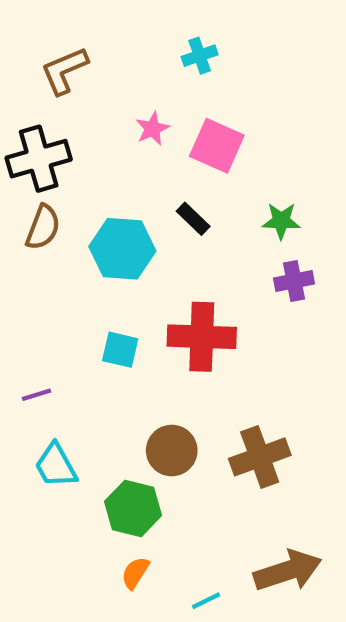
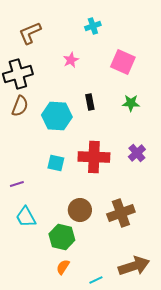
pink square: (217, 146) -> (123, 62), moved
black rectangle: (193, 219) -> (90, 102), turned 35
purple cross: (294, 281) -> (137, 153), moved, turned -30

